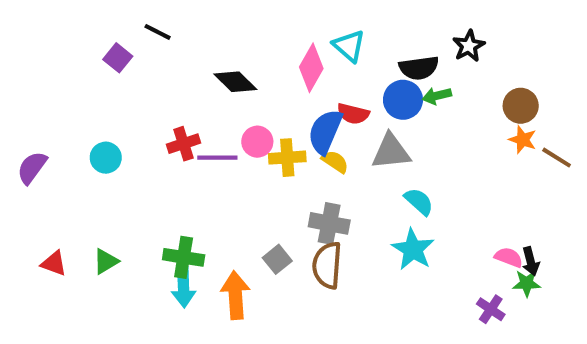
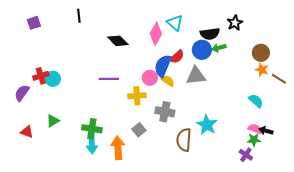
black line: (158, 32) -> (79, 16), turned 56
purple square: (118, 58) -> (34, 23), moved, turned 32
red semicircle: (353, 114) -> (177, 57), turned -56
pink circle: (257, 142) -> (150, 78), moved
red cross: (184, 144) -> (41, 76), moved
yellow cross: (287, 158) -> (137, 96), moved
purple semicircle: (32, 168) -> (22, 93), moved
cyan semicircle: (419, 201) -> (256, 101), moved
green triangle: (106, 261) -> (53, 121), moved
black arrow: (531, 261) -> (266, 131), turned 120
brown semicircle: (327, 265) -> (184, 140), moved
green star: (527, 283) -> (254, 140), moved

